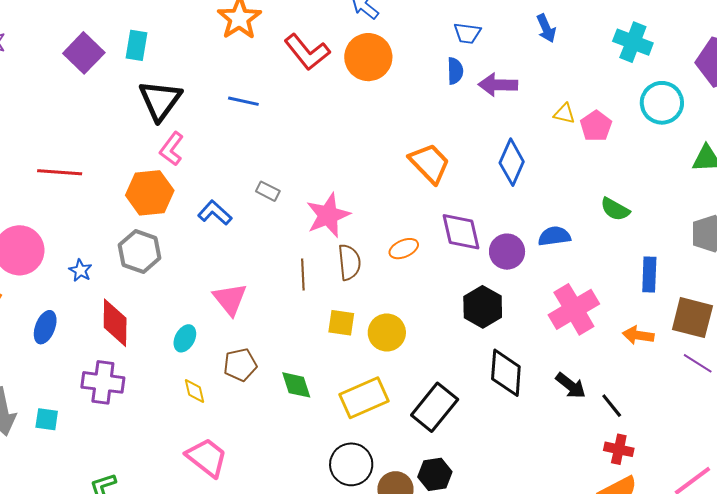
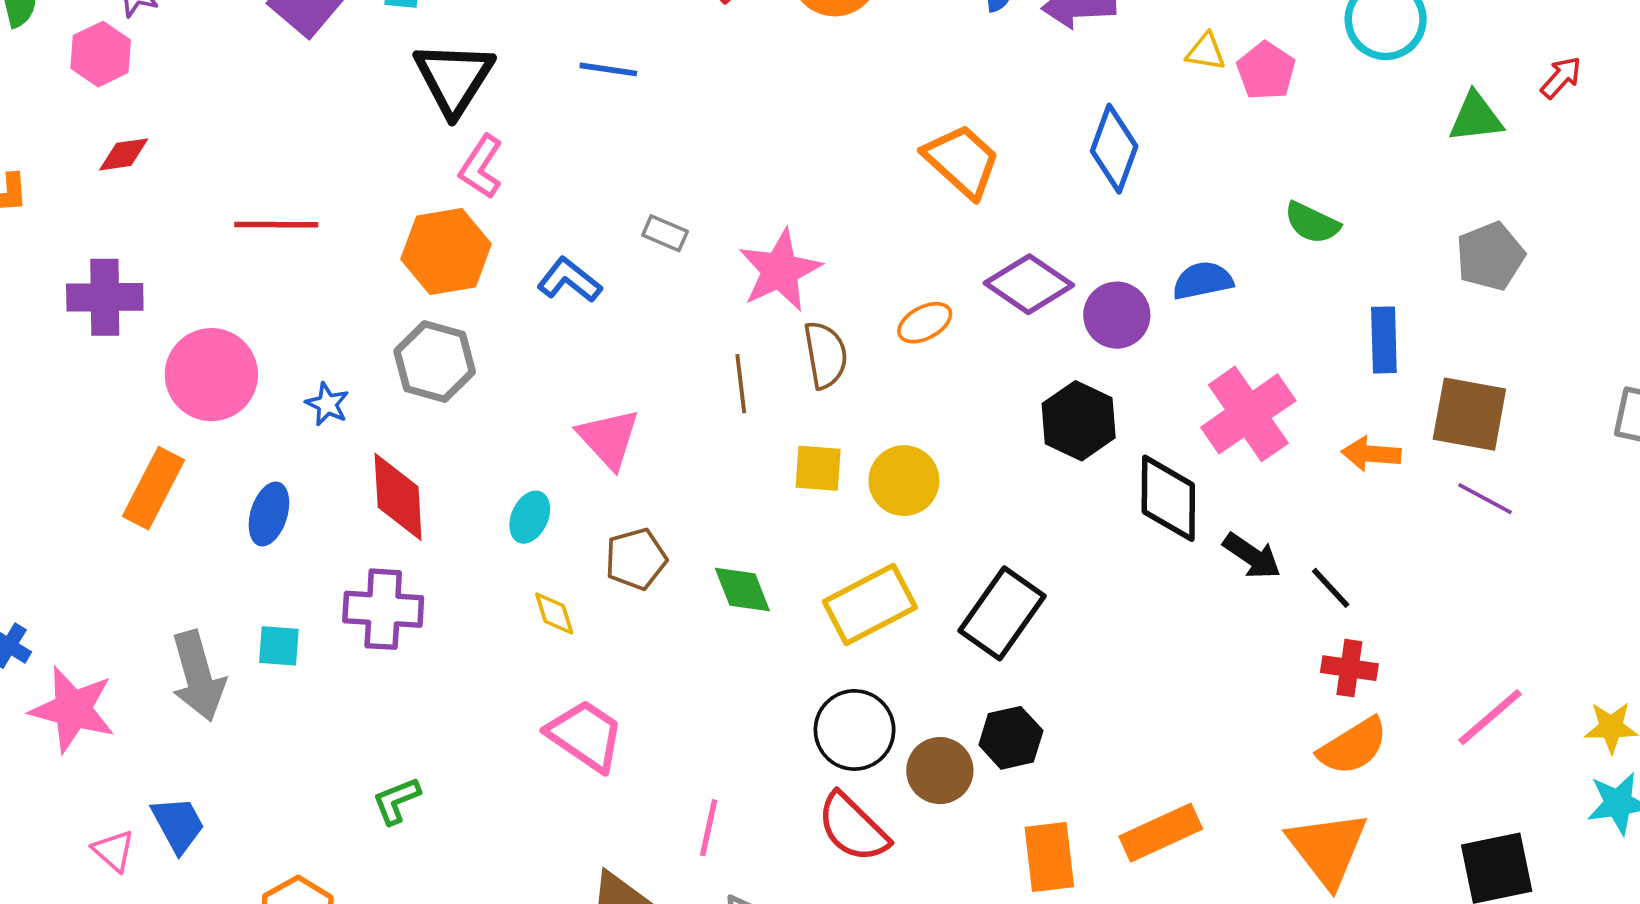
purple diamond: (461, 232) -> (1029, 284), turned -39
black diamond: (506, 373) -> (1168, 498), moved
cyan square: (47, 419) -> (279, 646), moved

